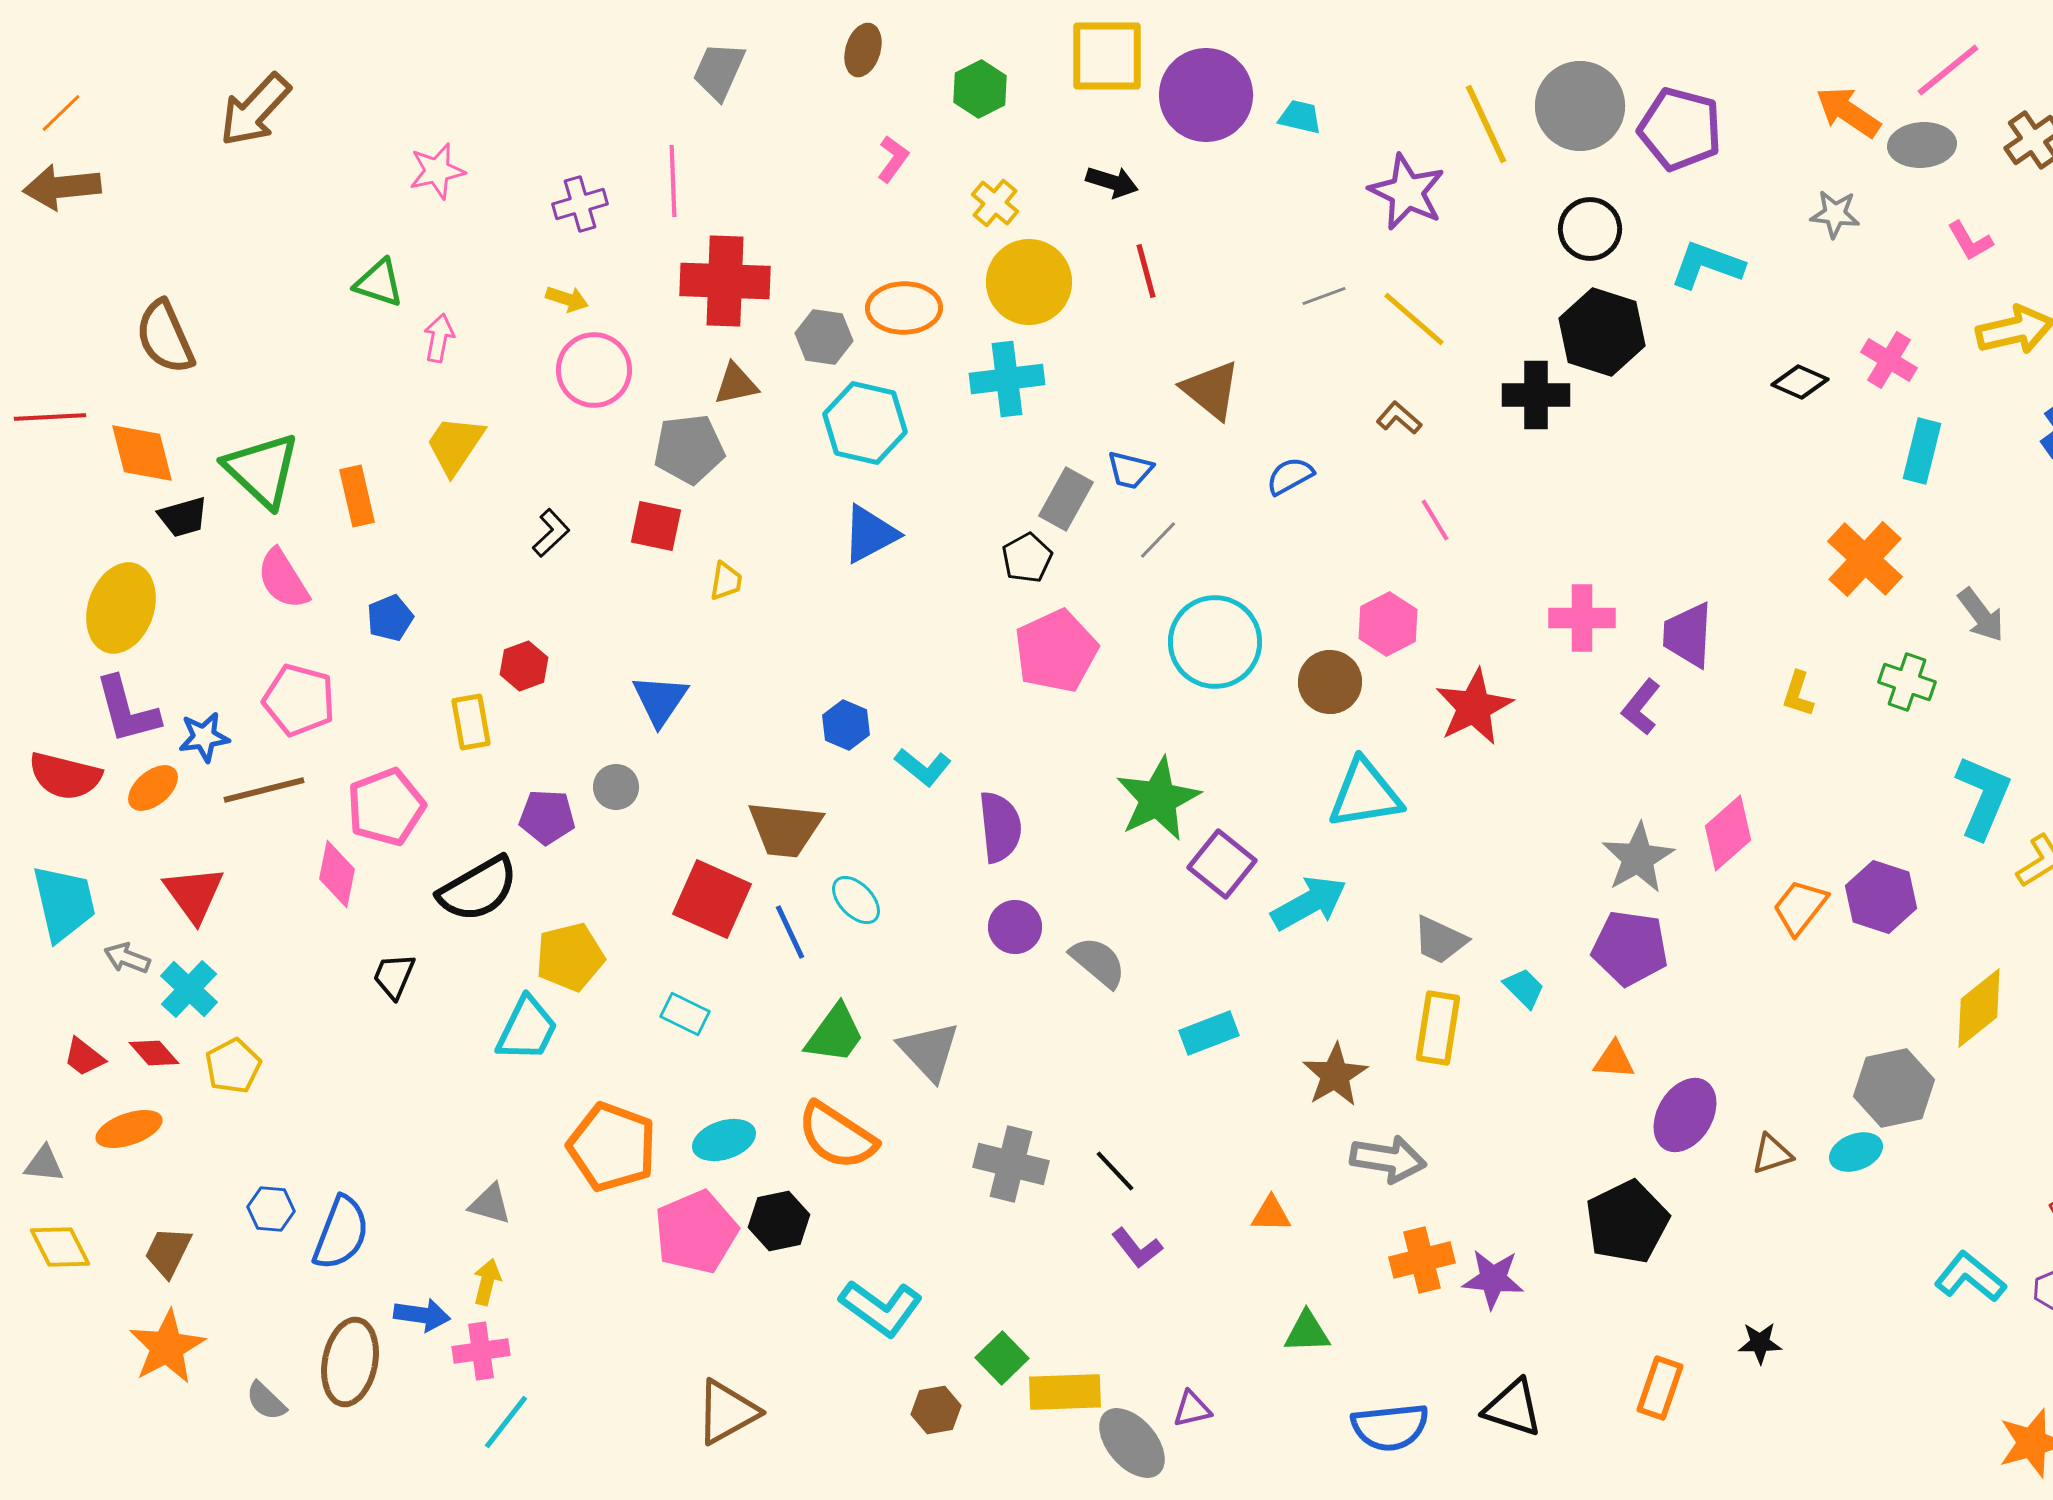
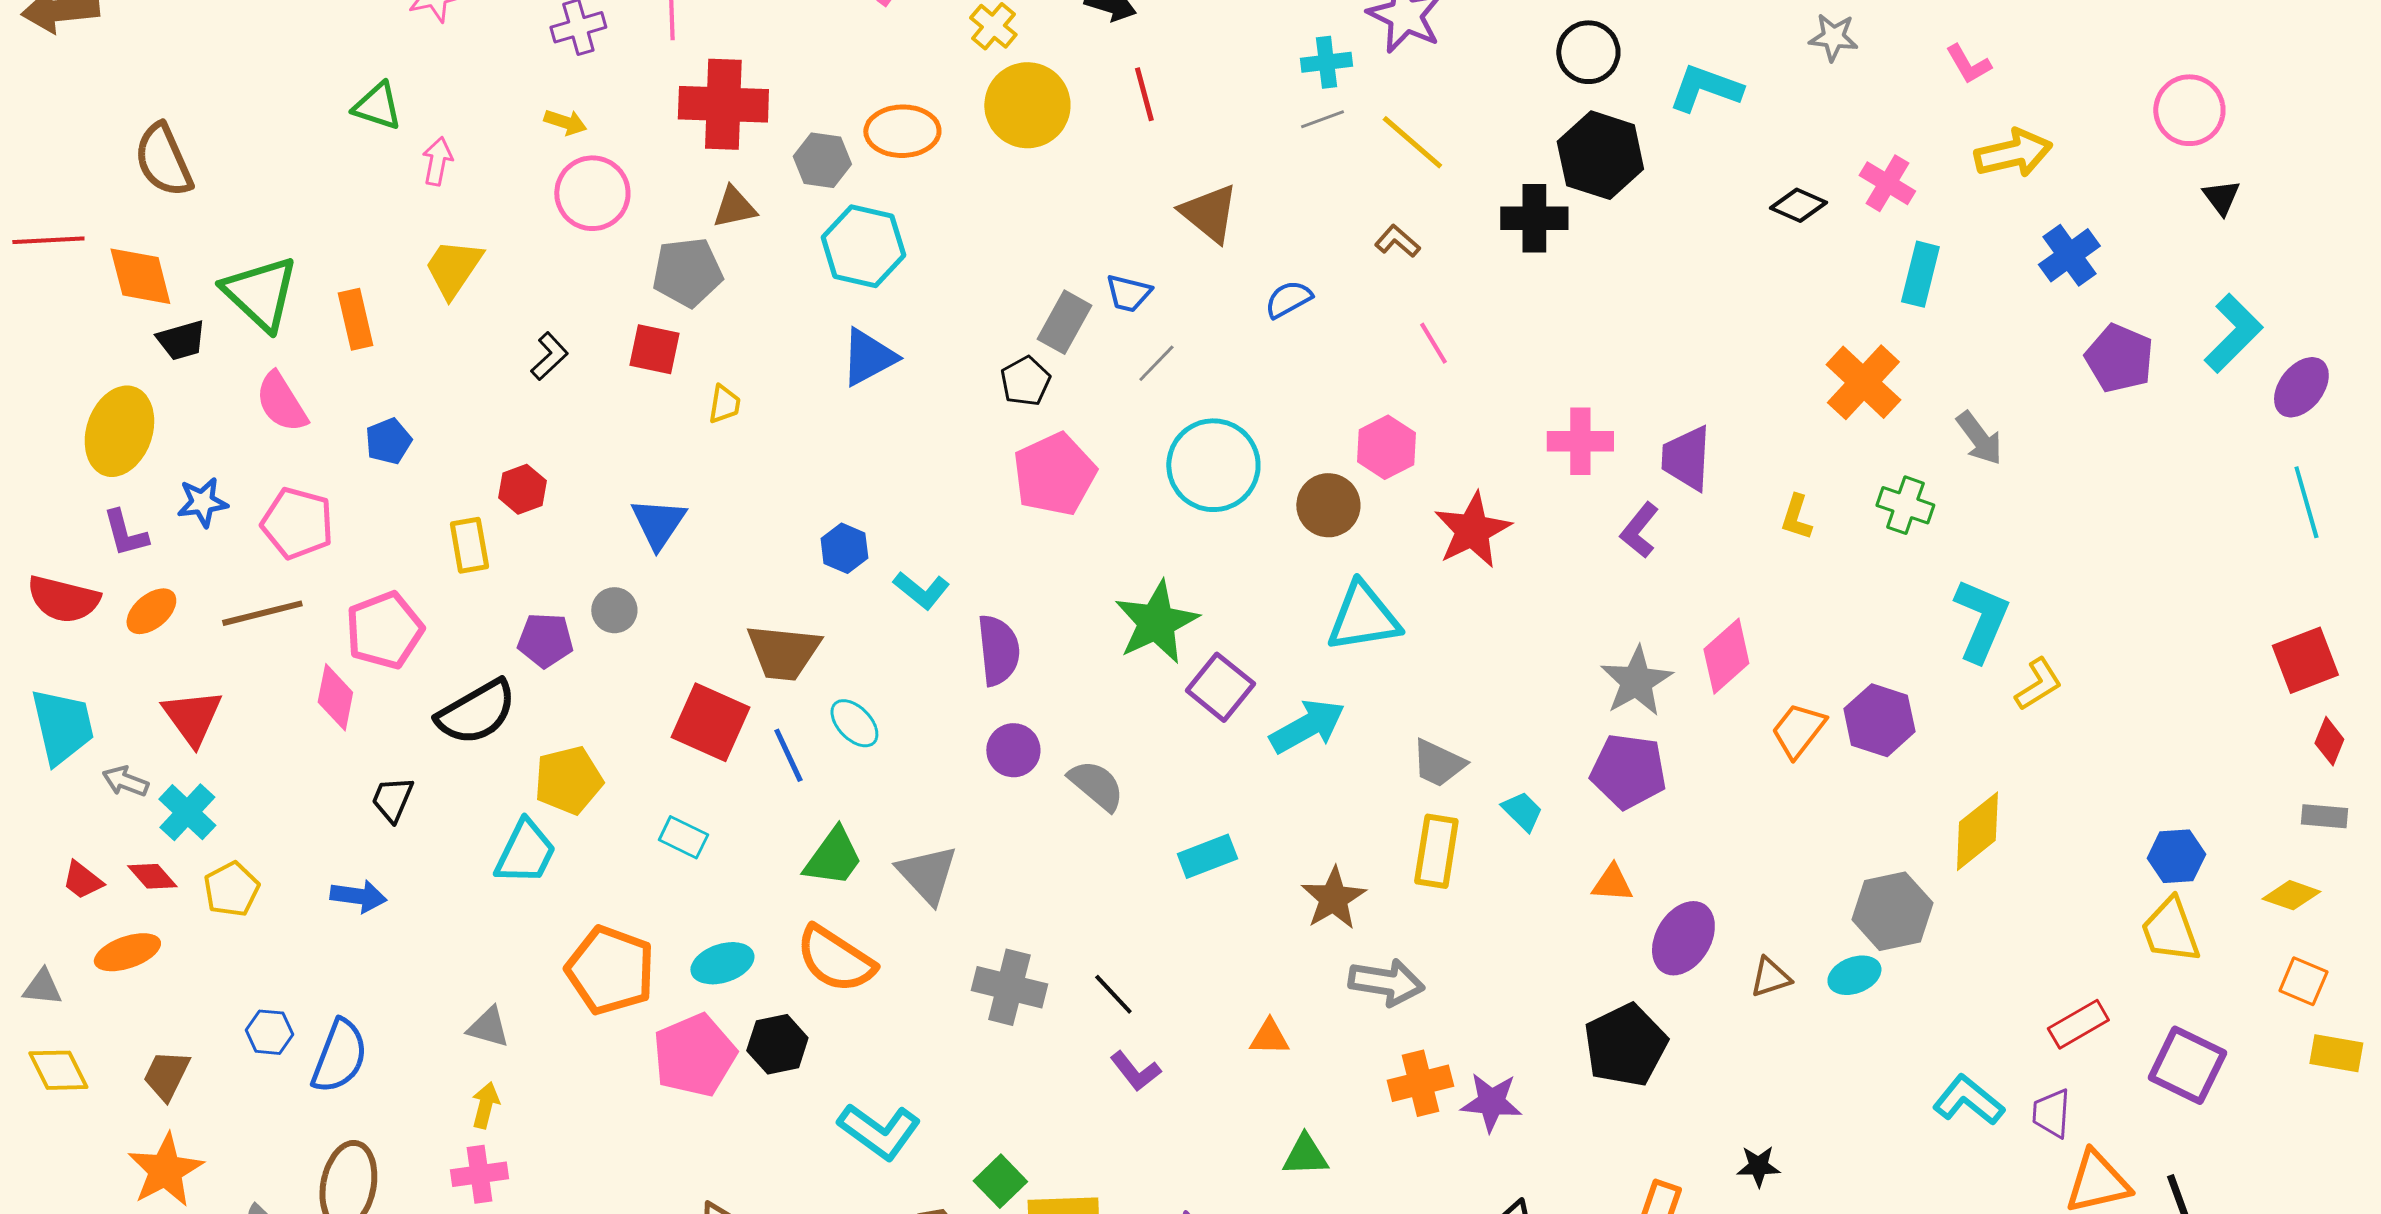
cyan cross: (1007, 379) -> (1326, 62), moved, size x0.7
purple L-shape: (127, 710) -> (125, 533), size x0.7
blue star: (204, 737) -> (202, 502), moved
blue arrow: (422, 1315) -> (358, 896), moved

